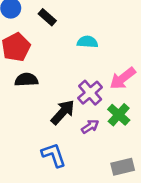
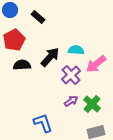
cyan semicircle: (87, 42) -> (76, 50), moved
black arrow: (63, 112) -> (50, 57), moved
green cross: (119, 115) -> (92, 104), moved

